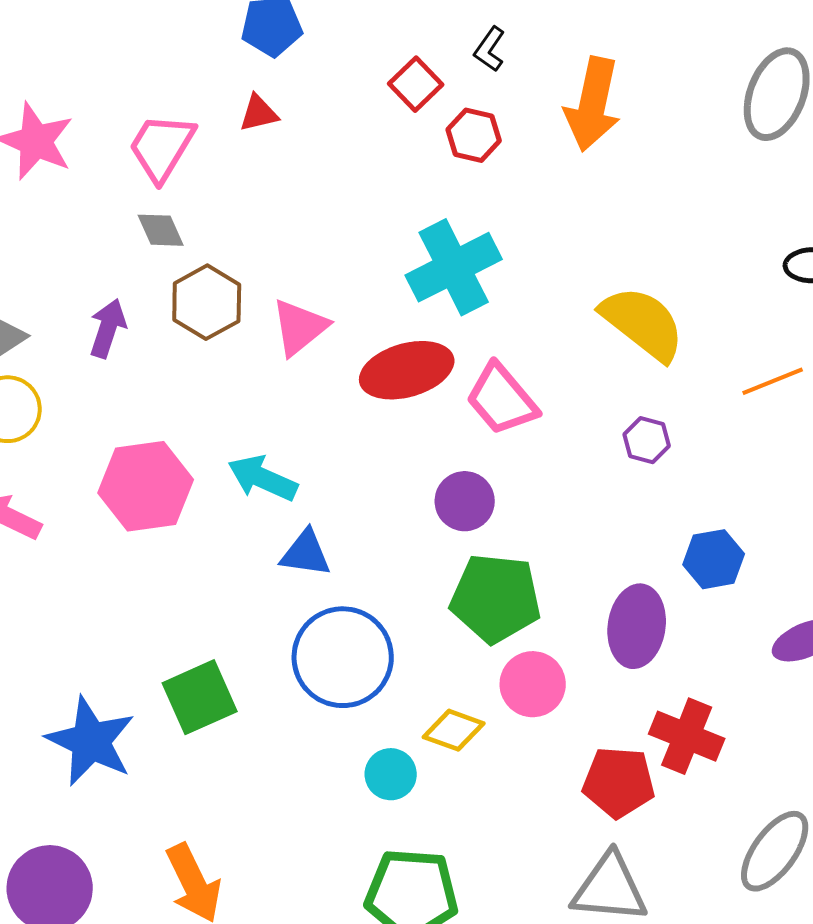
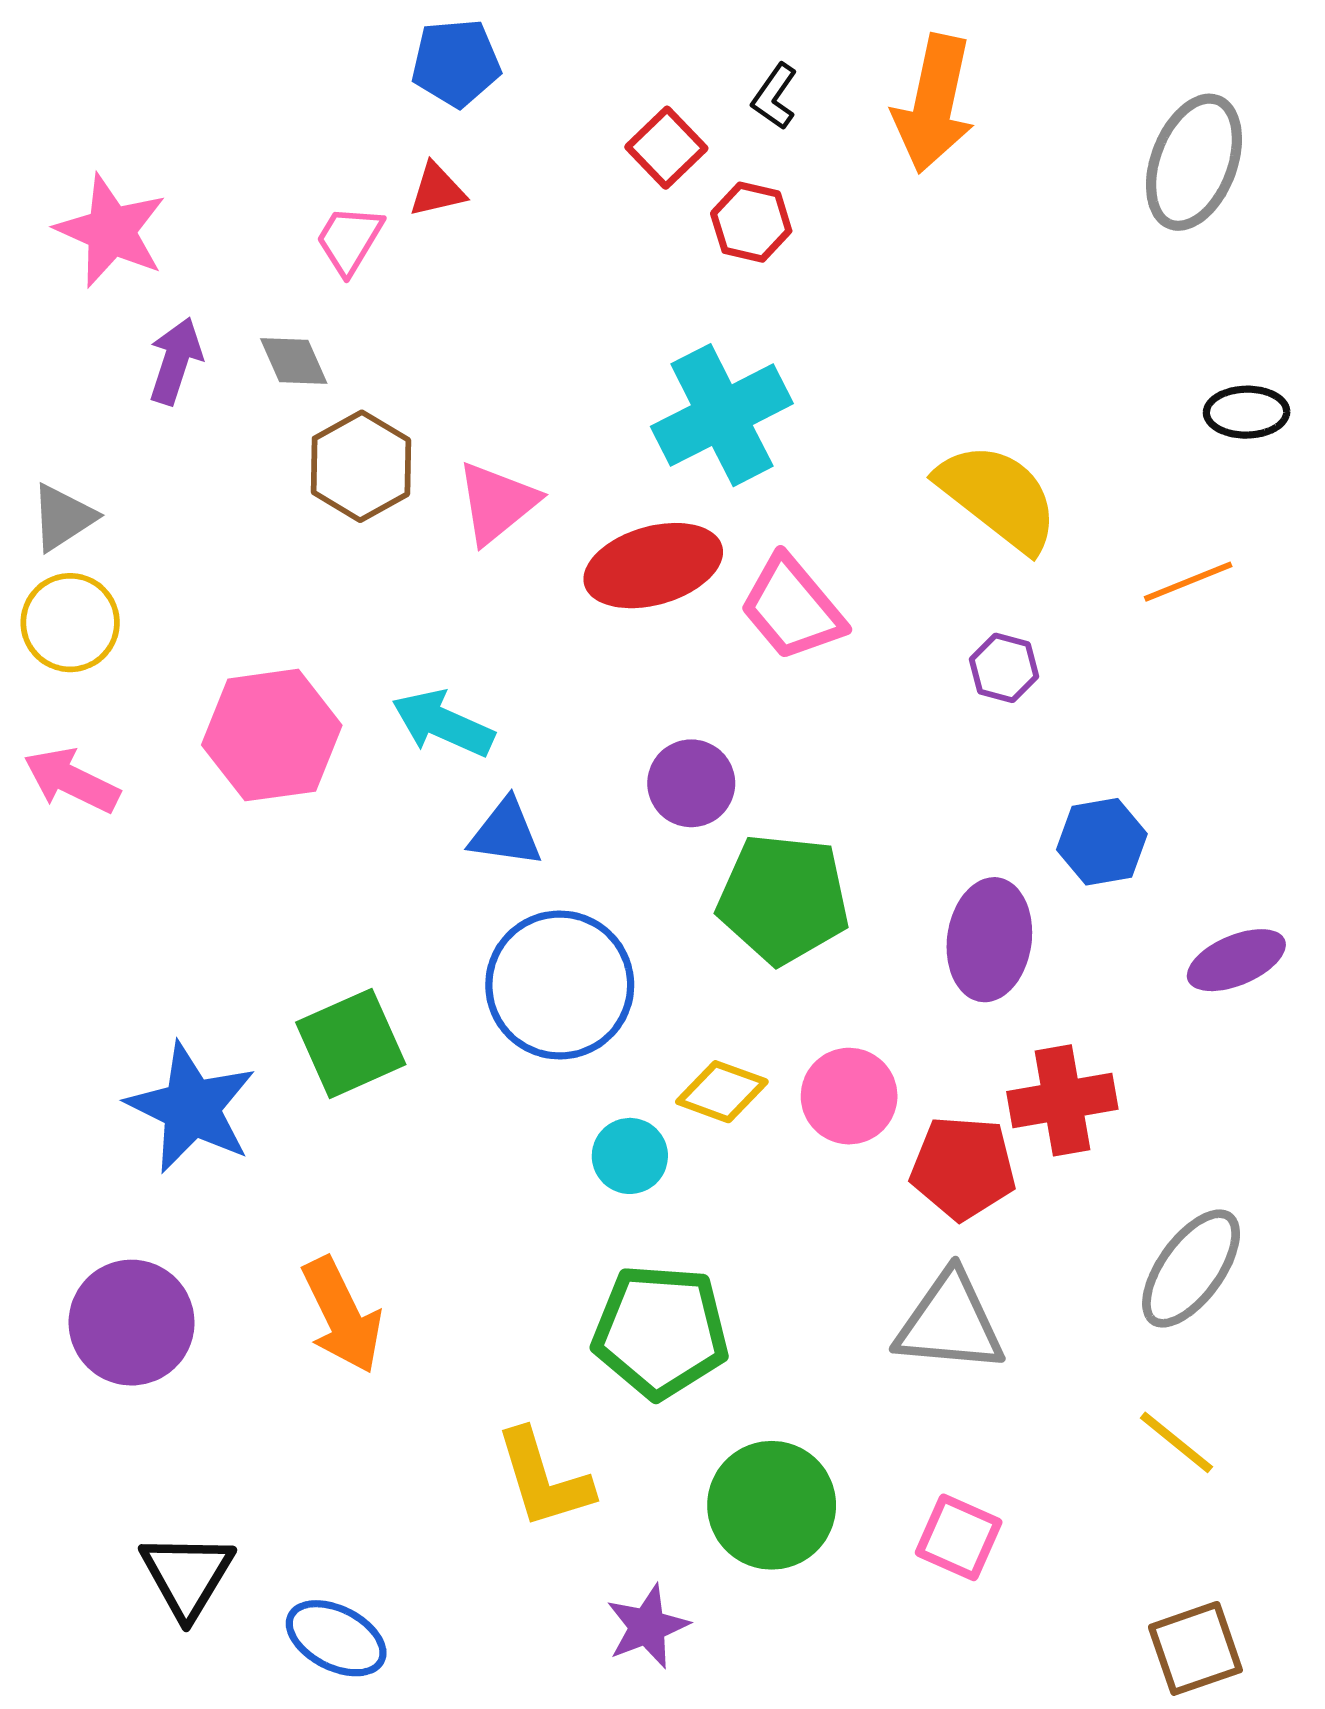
orange arrow: (593, 104) -> (934, 104), moved
pink trapezoid: (162, 147) -> (349, 240), moved, size x0.7
purple arrow: (108, 328) -> (175, 361), moved
purple circle: (465, 501) -> (691, 783), moved
pink circle: (533, 684) -> (849, 1096), moved
red cross: (687, 736) -> (1062, 1100), turned -32

